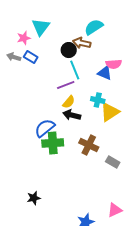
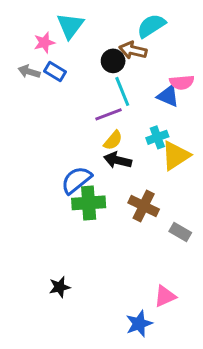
cyan cross: (98, 100) -> (157, 137), turned -32
pink triangle: (115, 210) -> (165, 296), moved

